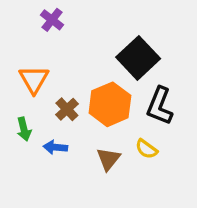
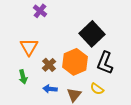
blue arrow: (55, 147) -> (50, 89), moved

